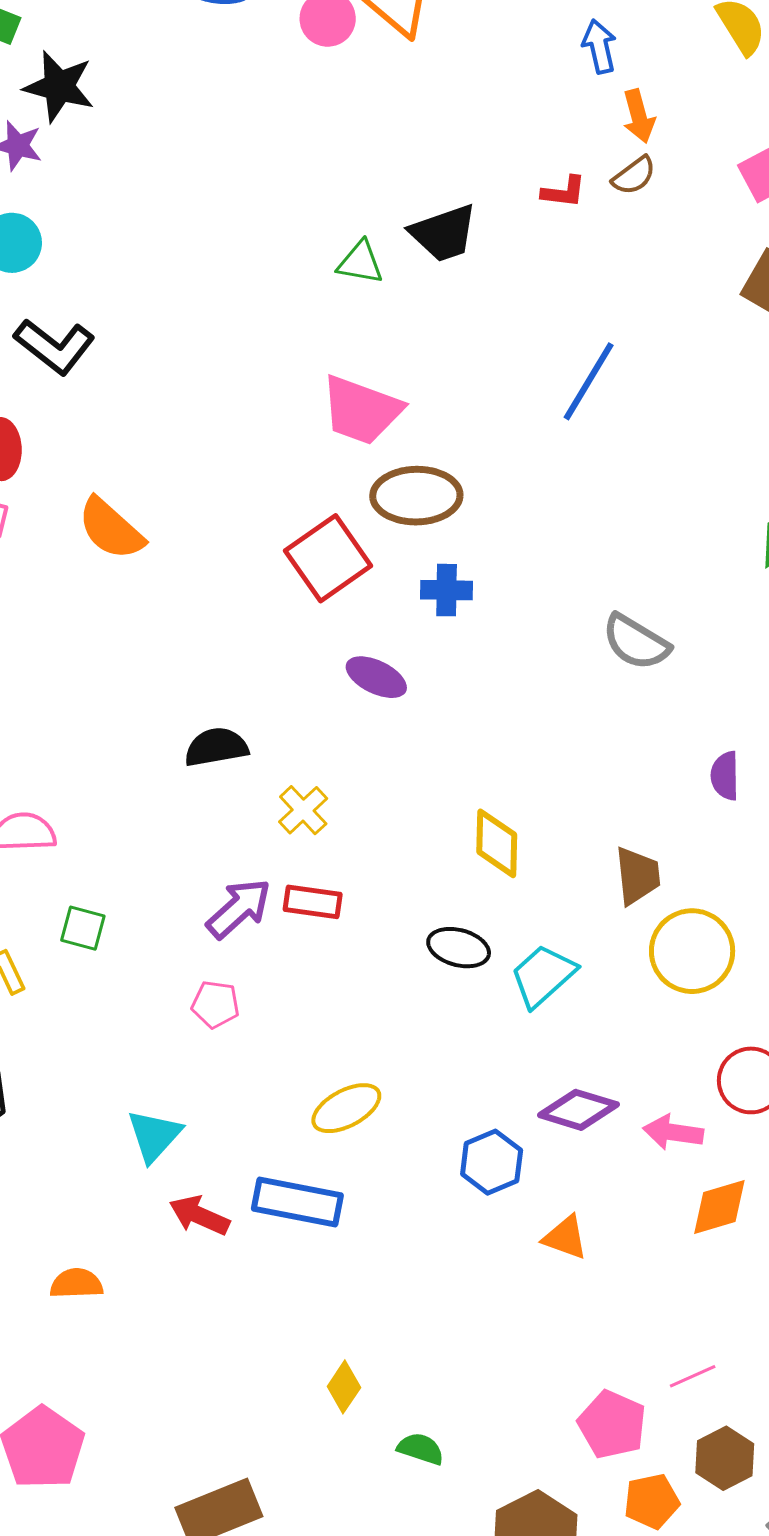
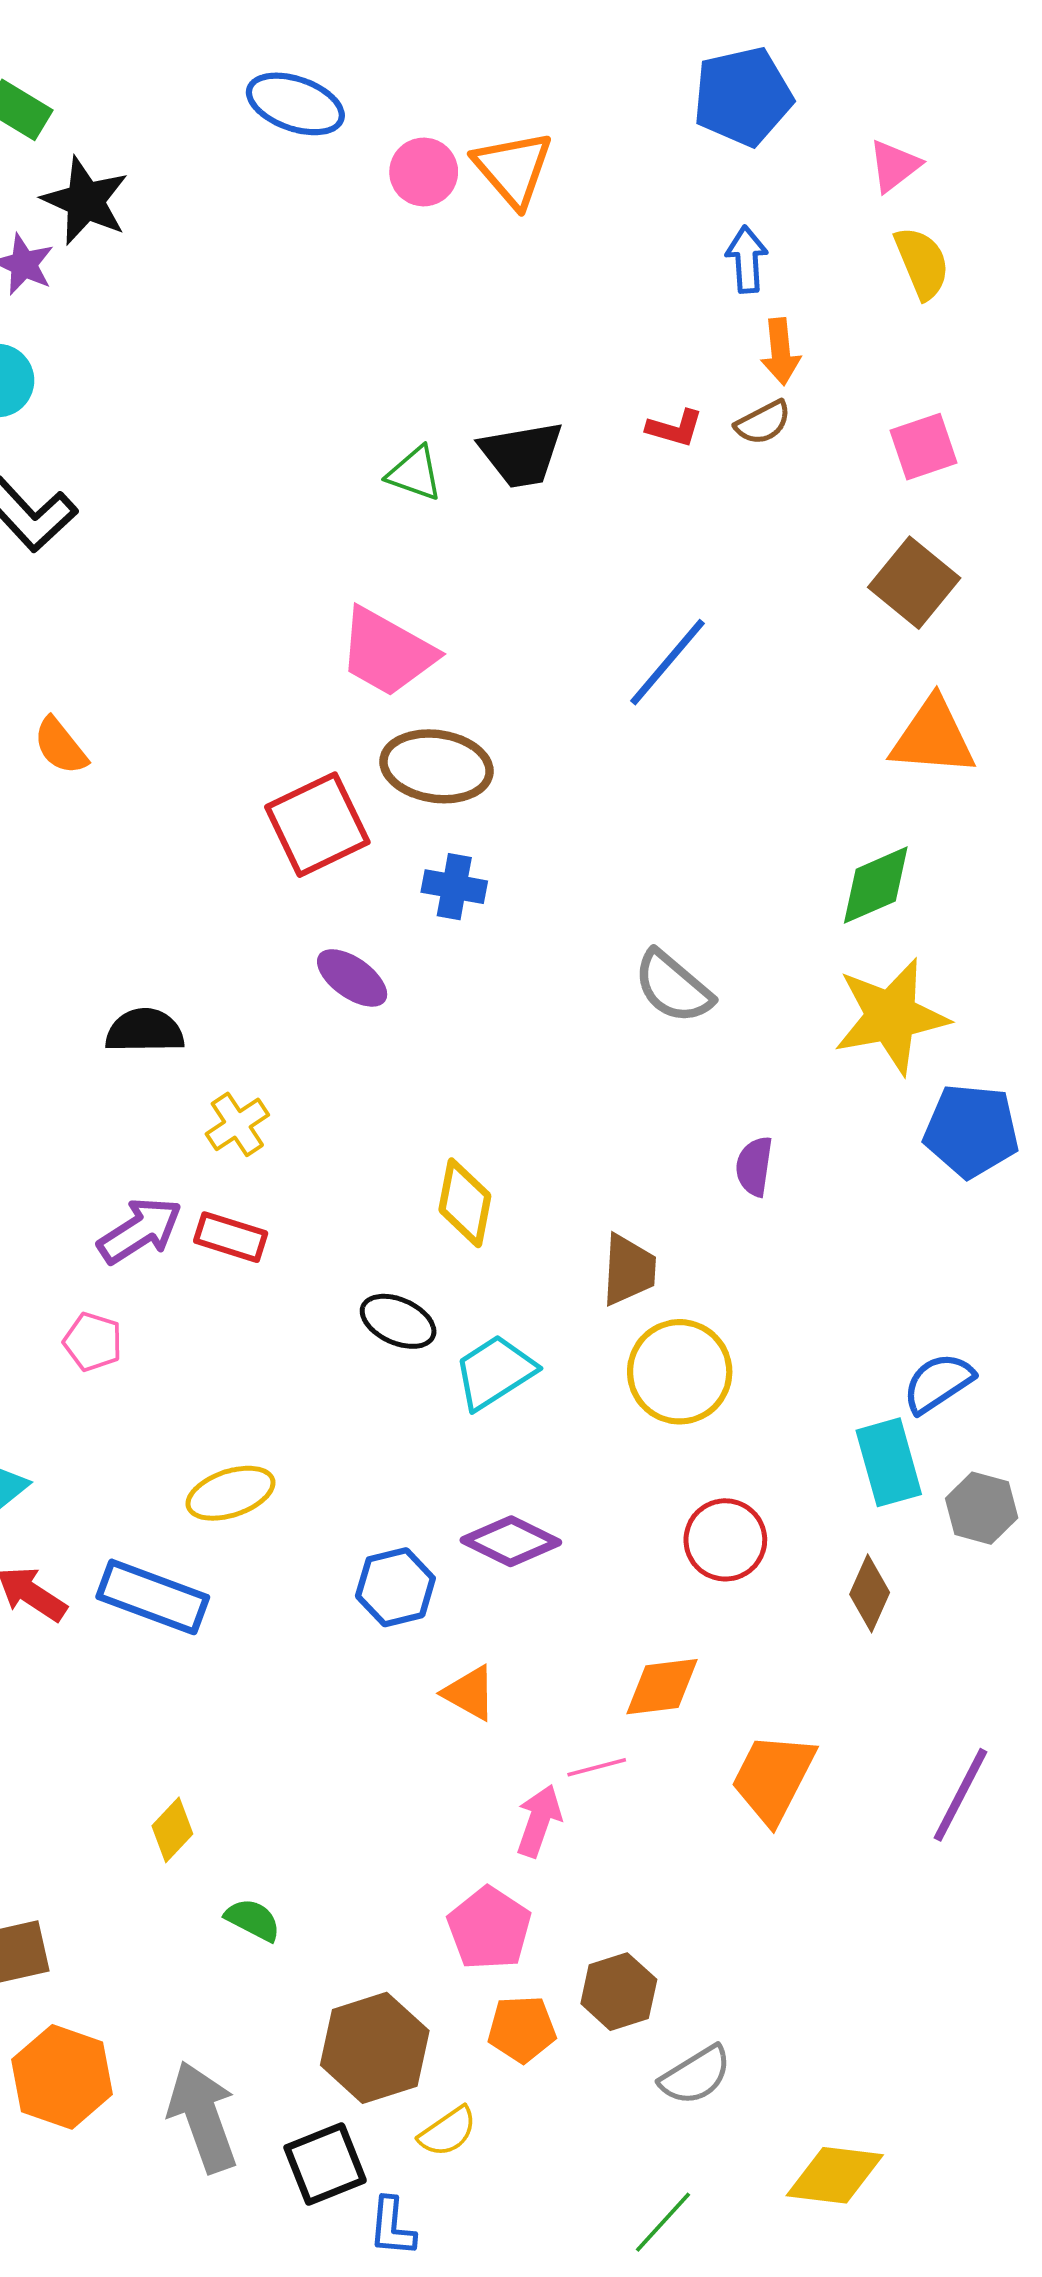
orange semicircle: (111, 529) -> (60, 746), size x0.7
pink arrow: (673, 1132) -> (539, 1821), moved, turned 92
pink line: (693, 1376) -> (597, 1767), moved

